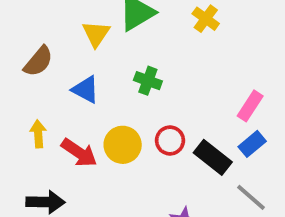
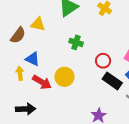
yellow triangle: (96, 34) -> (38, 24), moved, turned -49
blue triangle: (85, 90) -> (32, 59), moved
red circle: (170, 140) -> (103, 61), moved

